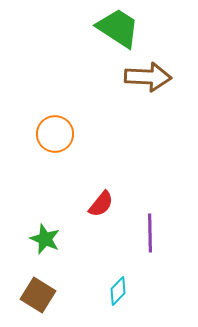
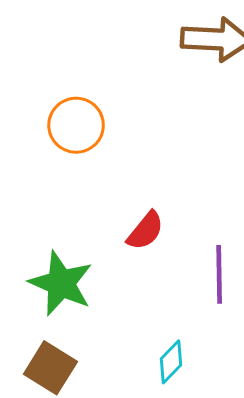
green star: (45, 239) -> (61, 283), size x1.4

